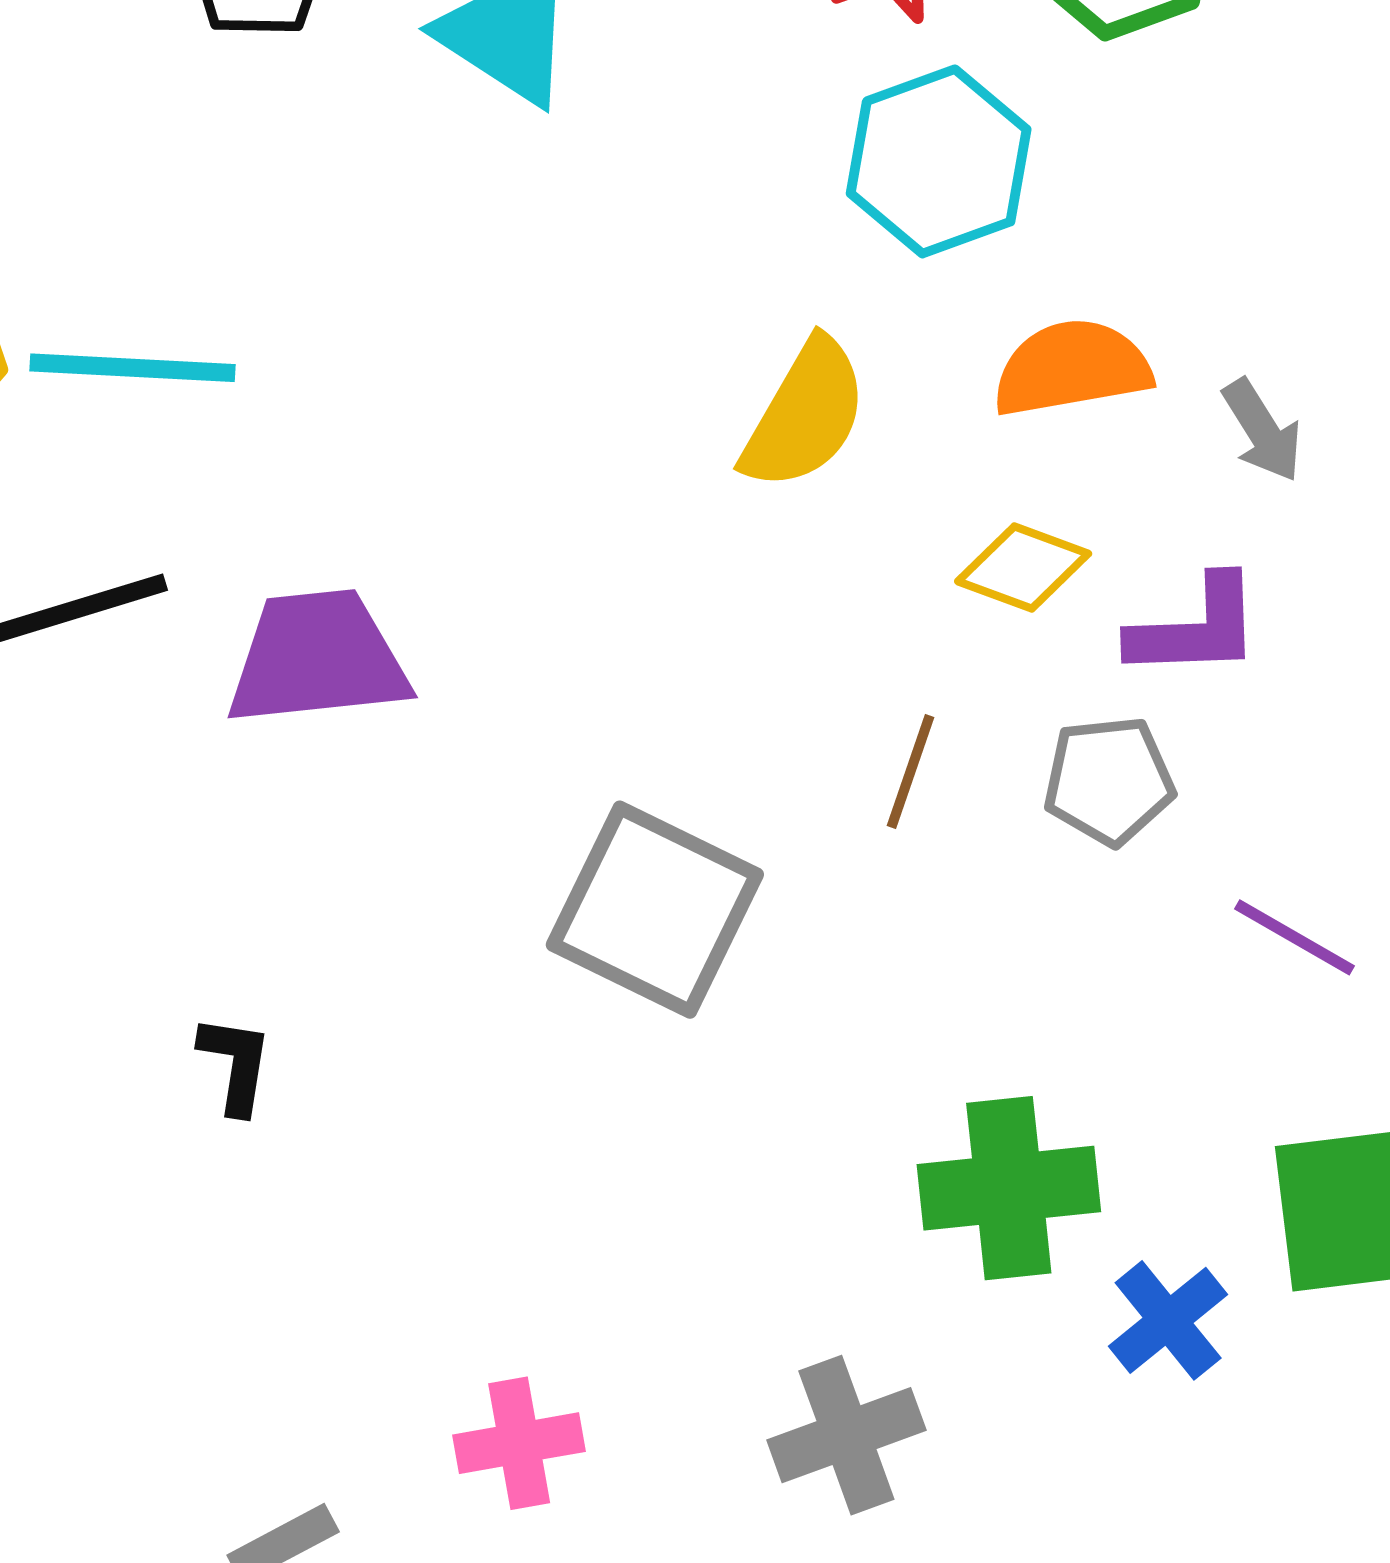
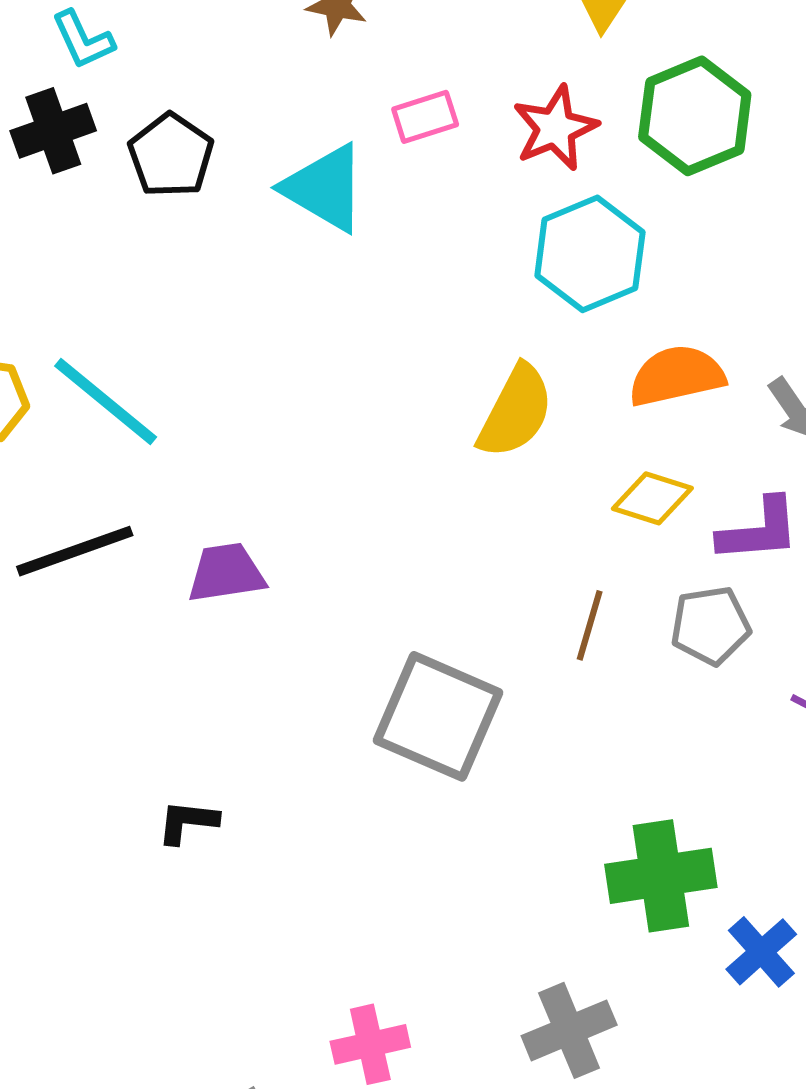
cyan line: (132, 368) -> (106, 402), turned 39
purple trapezoid: (318, 658) -> (226, 573), size x0.7
black L-shape: (236, 1064) -> (188, 822), turned -90

